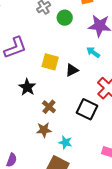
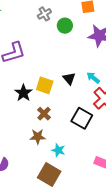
cyan arrow: (93, 52) -> (93, 78), moved
yellow square: (50, 62) -> (45, 85), moved
black triangle: (72, 70) -> (69, 78), turned -48

